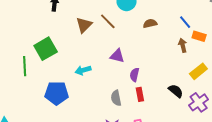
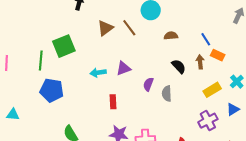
purple triangle: (117, 56) -> (123, 68), moved, turned -42
black semicircle: (176, 91) -> (179, 66), moved
blue pentagon: (57, 93) -> (52, 90), moved
red rectangle: (140, 94) -> (113, 102), moved
gray semicircle: (116, 98) -> (167, 94), moved

